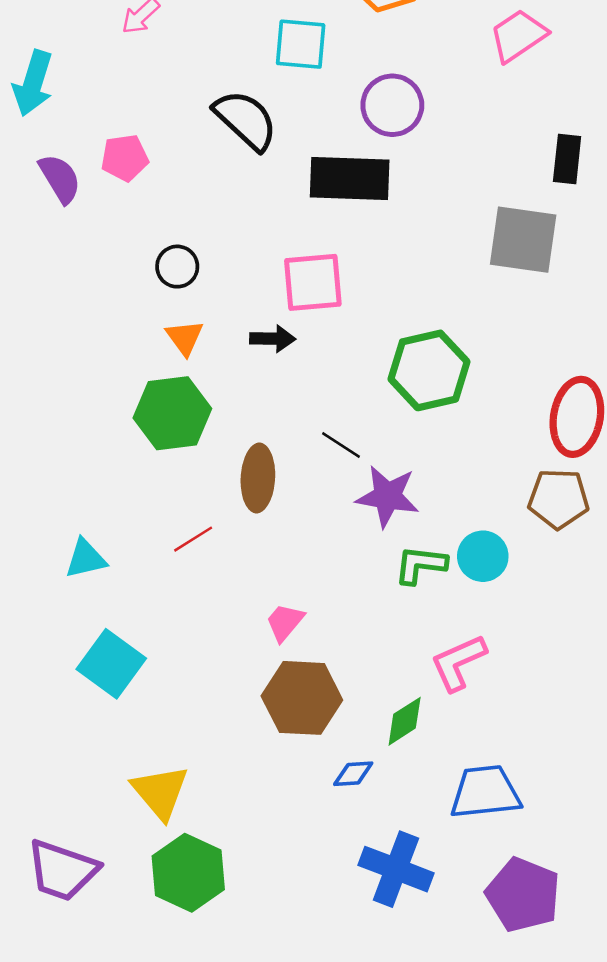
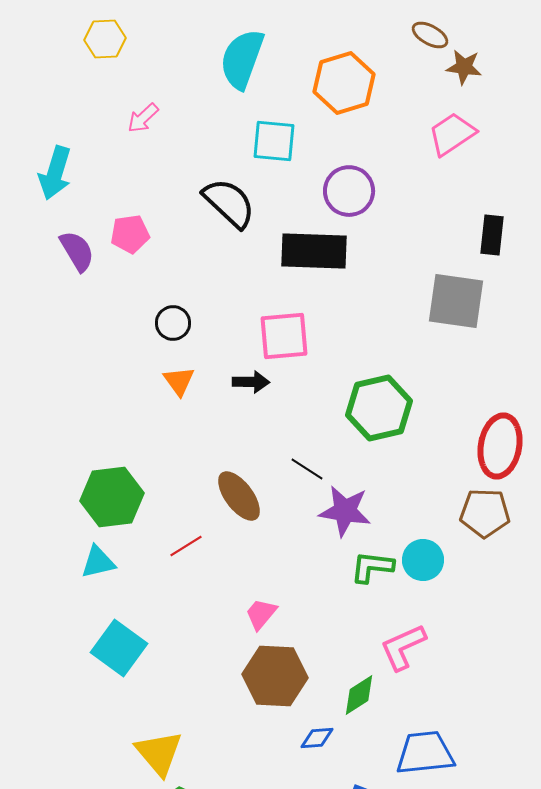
green hexagon: (172, 413) -> (112, 497), moved
brown ellipse: (258, 478) -> (239, 496), turned -40

